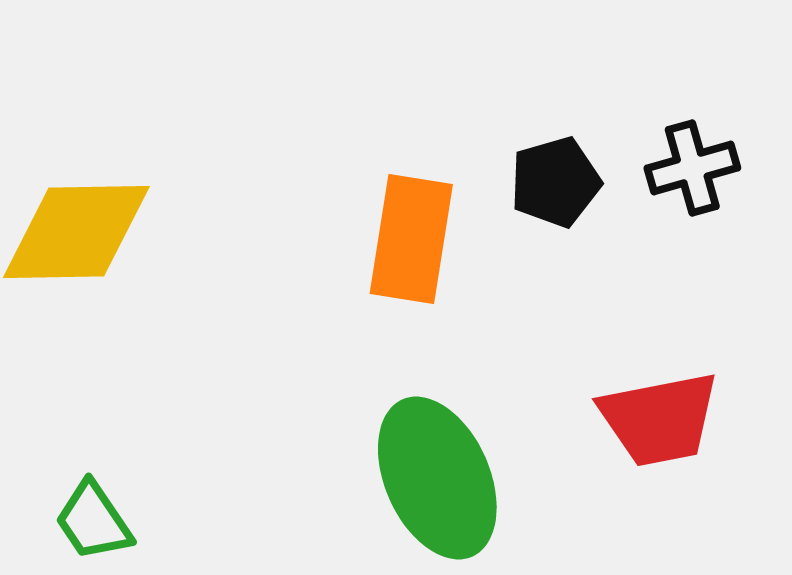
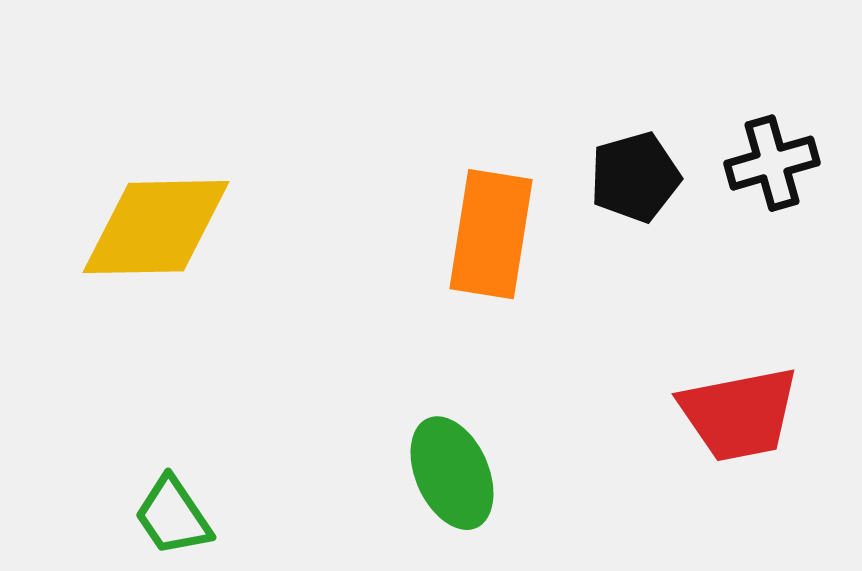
green ellipse: (437, 478) -> (452, 473), moved, size x0.7

